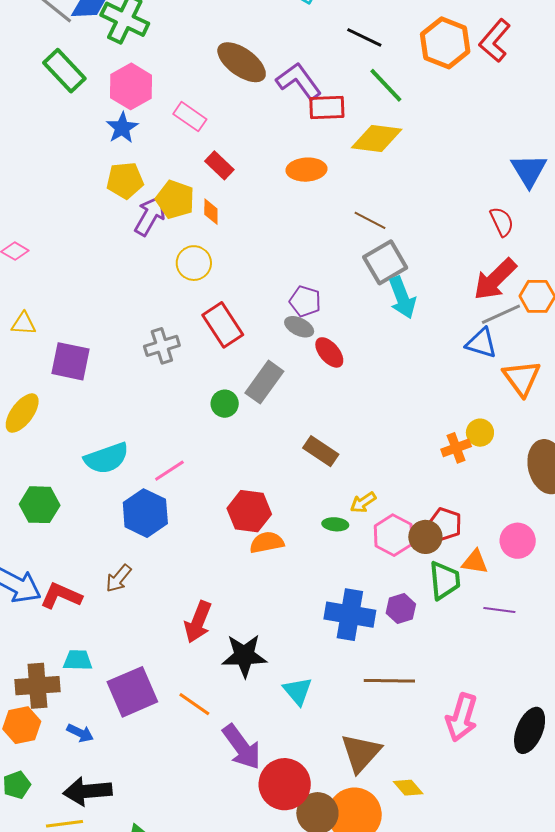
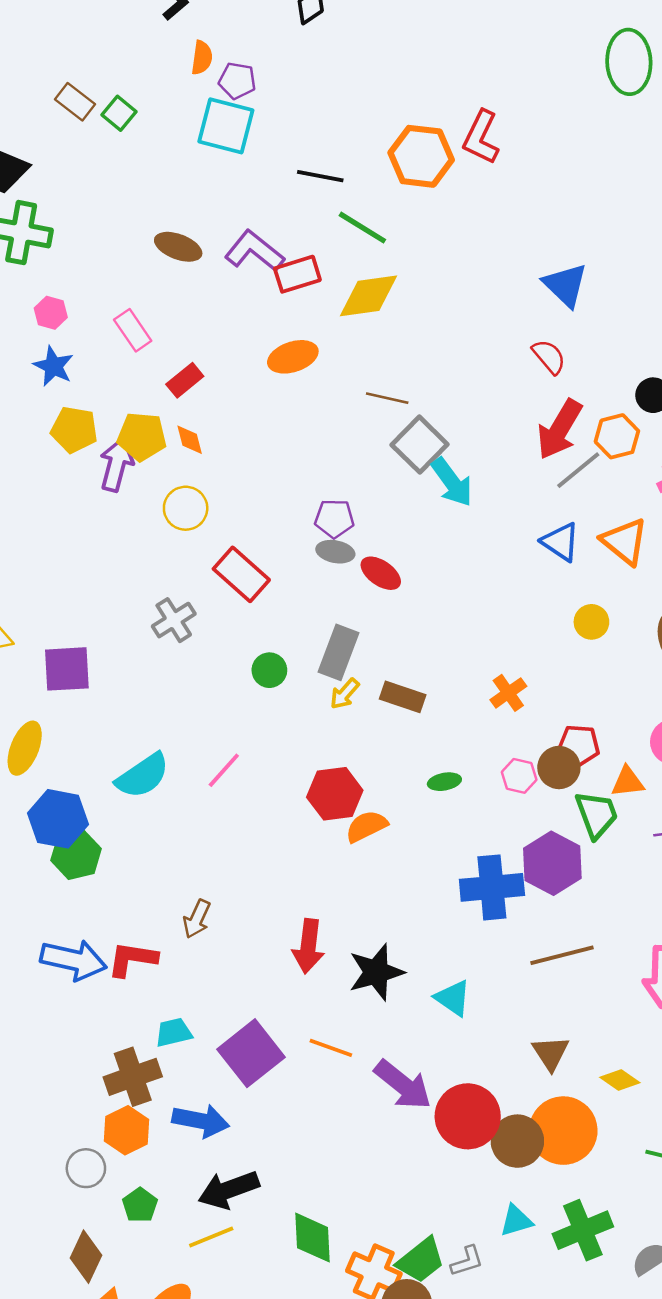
brown ellipse: (242, 62) -> (178, 247), size x0.7
pink hexagon: (131, 86) -> (51, 313), size x0.6
pink rectangle: (190, 117) -> (133, 330), turned 36
red rectangle: (219, 165) -> (185, 380), turned -68
yellow pentagon: (125, 180) -> (74, 430), turned 30
blue triangle: (481, 343) -> (561, 542), moved, turned 32
gray rectangle: (264, 382) -> (339, 652), moved
orange cross: (456, 448) -> (508, 693), moved
yellow arrow: (363, 502) -> (345, 694), moved
blue hexagon: (145, 513) -> (58, 819), moved
pink hexagon: (393, 535) -> (519, 776), size x0.7
purple hexagon: (401, 609) -> (552, 863), size x1.6
blue arrow: (80, 733) -> (201, 1121), size x1.6
brown triangle: (361, 753) -> (551, 1053), size x0.7

